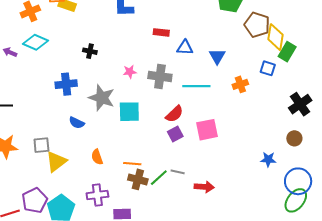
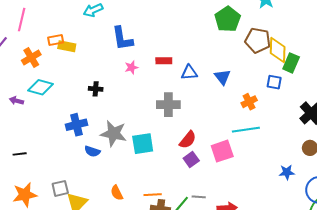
pink star: (130, 72) -> (131, 67), moved
cyan line: (196, 86) -> (246, 130), moved
blue semicircle: (77, 123) -> (92, 151), moved

